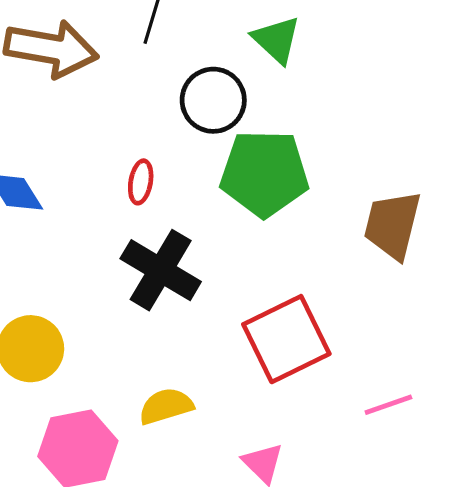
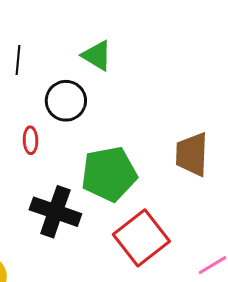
green pentagon: (264, 173) -> (109, 174), moved
red ellipse: (141, 182) -> (31, 140), moved

